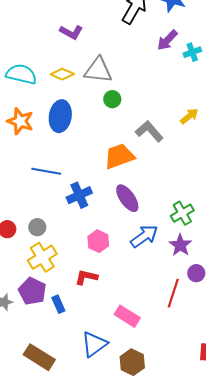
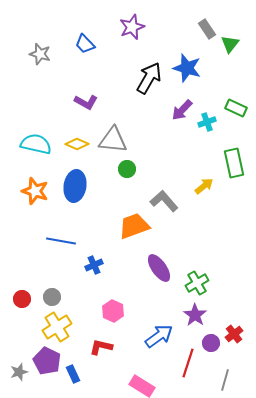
blue cross: (79, 195) -> (94, 265), size x0.7
purple ellipse: (127, 198) -> (159, 268), moved
blue arrow: (144, 236) -> (159, 336), moved

